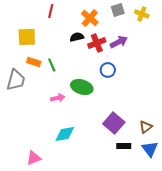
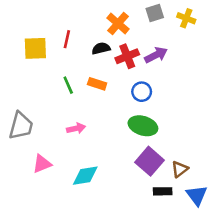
red line: (51, 11) -> (67, 39), moved
orange rectangle: (34, 62) -> (97, 84), moved
gray trapezoid: (16, 80) -> (21, 126), moved
green ellipse: (82, 87) -> (143, 126), moved
brown triangle: (146, 127) -> (180, 169), moved
pink triangle: (34, 158) -> (42, 164), moved

